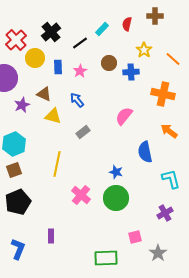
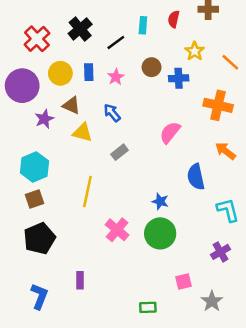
cyan rectangle: (102, 29) -> (143, 25), turned -40
yellow circle: (35, 58) -> (60, 73), moved
green rectangle: (106, 258) -> (148, 307), size x0.6

